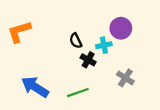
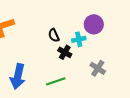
blue arrow: (35, 87) -> (18, 76), turned -110

